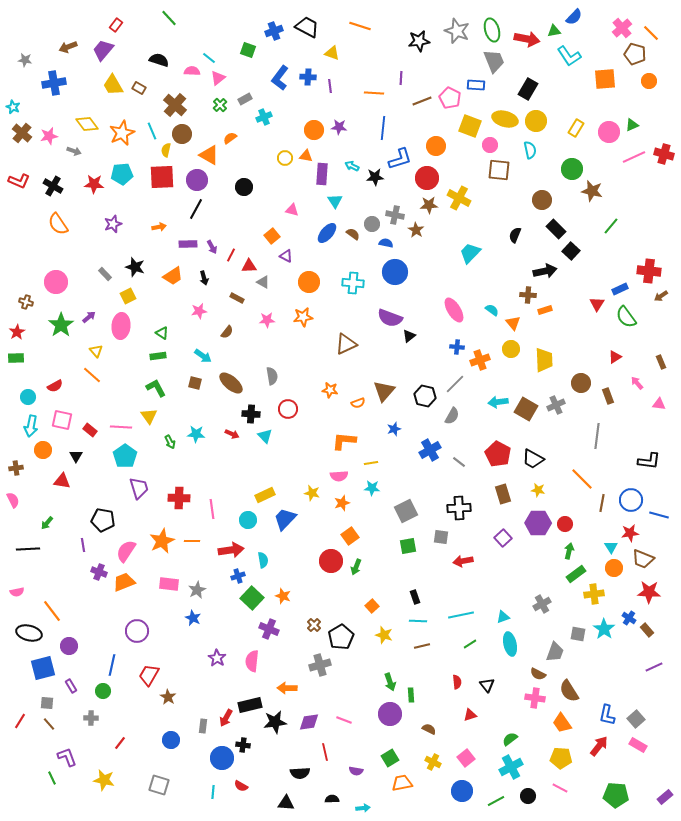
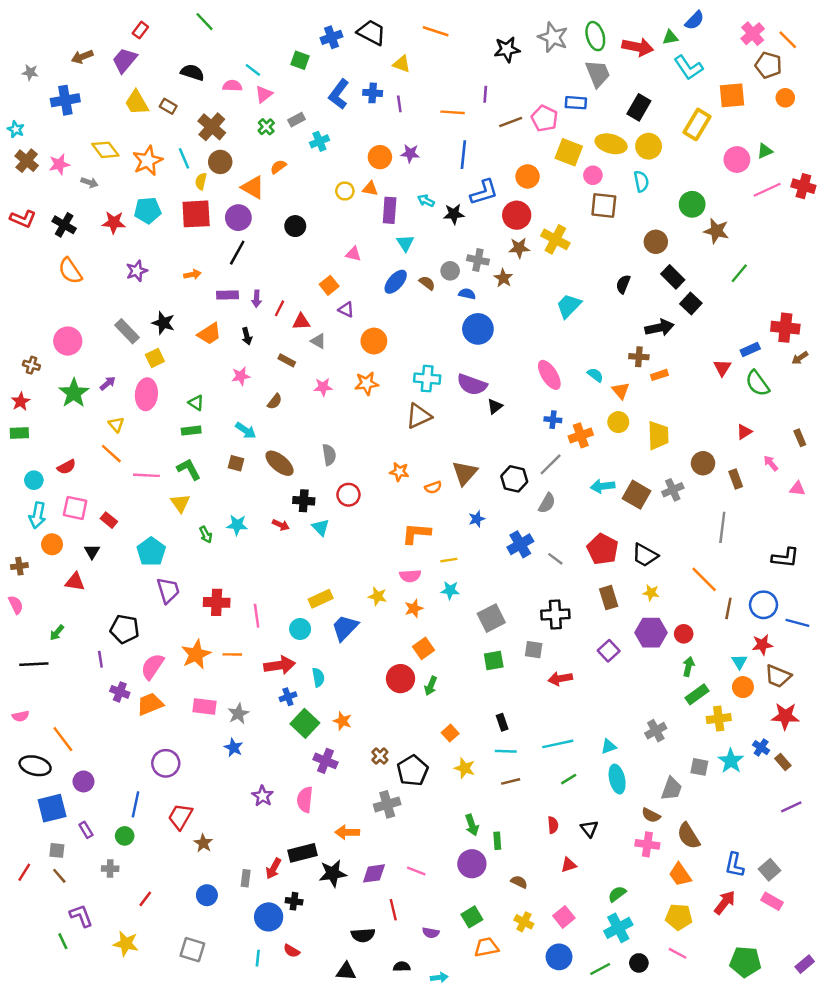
yellow rectangle: (576, 128) -> (697, 124), moved, size x1.4
purple arrow: (212, 247) -> (257, 299), turned 32
gray rectangle: (105, 274) -> (127, 331), size x1.5
cyan cross: (353, 283) -> (427, 379), moved
pink line: (121, 427) -> (146, 475), moved

